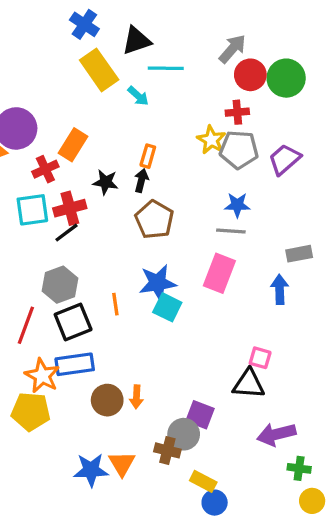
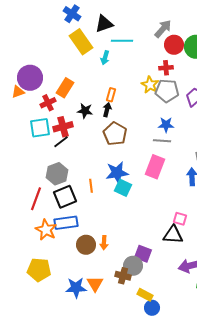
cyan arrow: (138, 96) -> (105, 58), turned 64
yellow pentagon: (31, 411) -> (39, 270), moved

